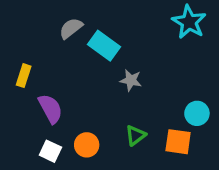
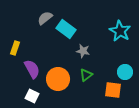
cyan star: (189, 22) -> (120, 31), moved
green triangle: (135, 135) -> (86, 75), moved
orange circle: (87, 145) -> (58, 79), moved, size x1.5

